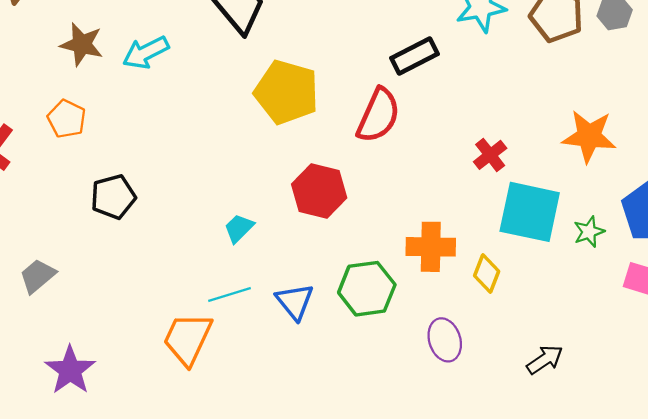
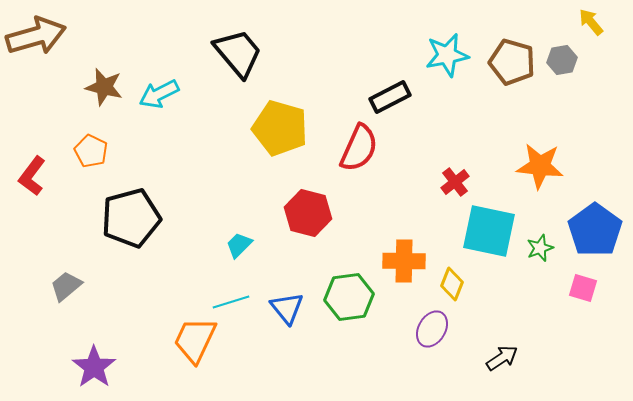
black pentagon: (113, 197) -> (131, 218), size x1.5
purple ellipse: (445, 340) -> (432, 329), moved, turned 48

